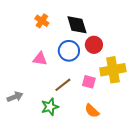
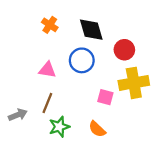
red circle: (94, 45) -> (124, 50), moved
brown line: (63, 85) -> (47, 103), moved, turned -30
orange semicircle: (92, 111) -> (97, 129), moved

